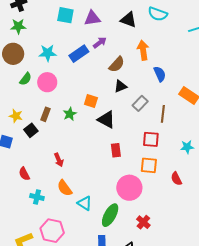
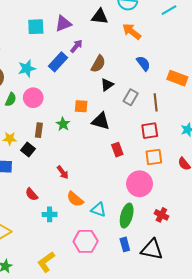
orange arrow: (143, 50) -> (132, 31), moved, turned -30
pink hexagon: (52, 231) -> (86, 241), moved

